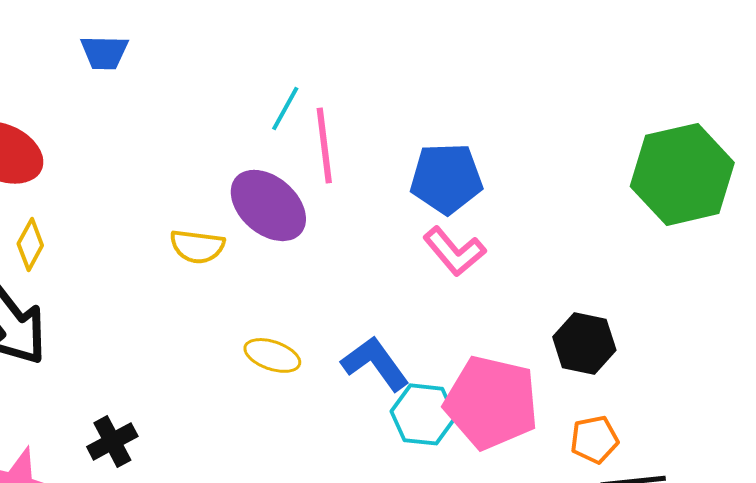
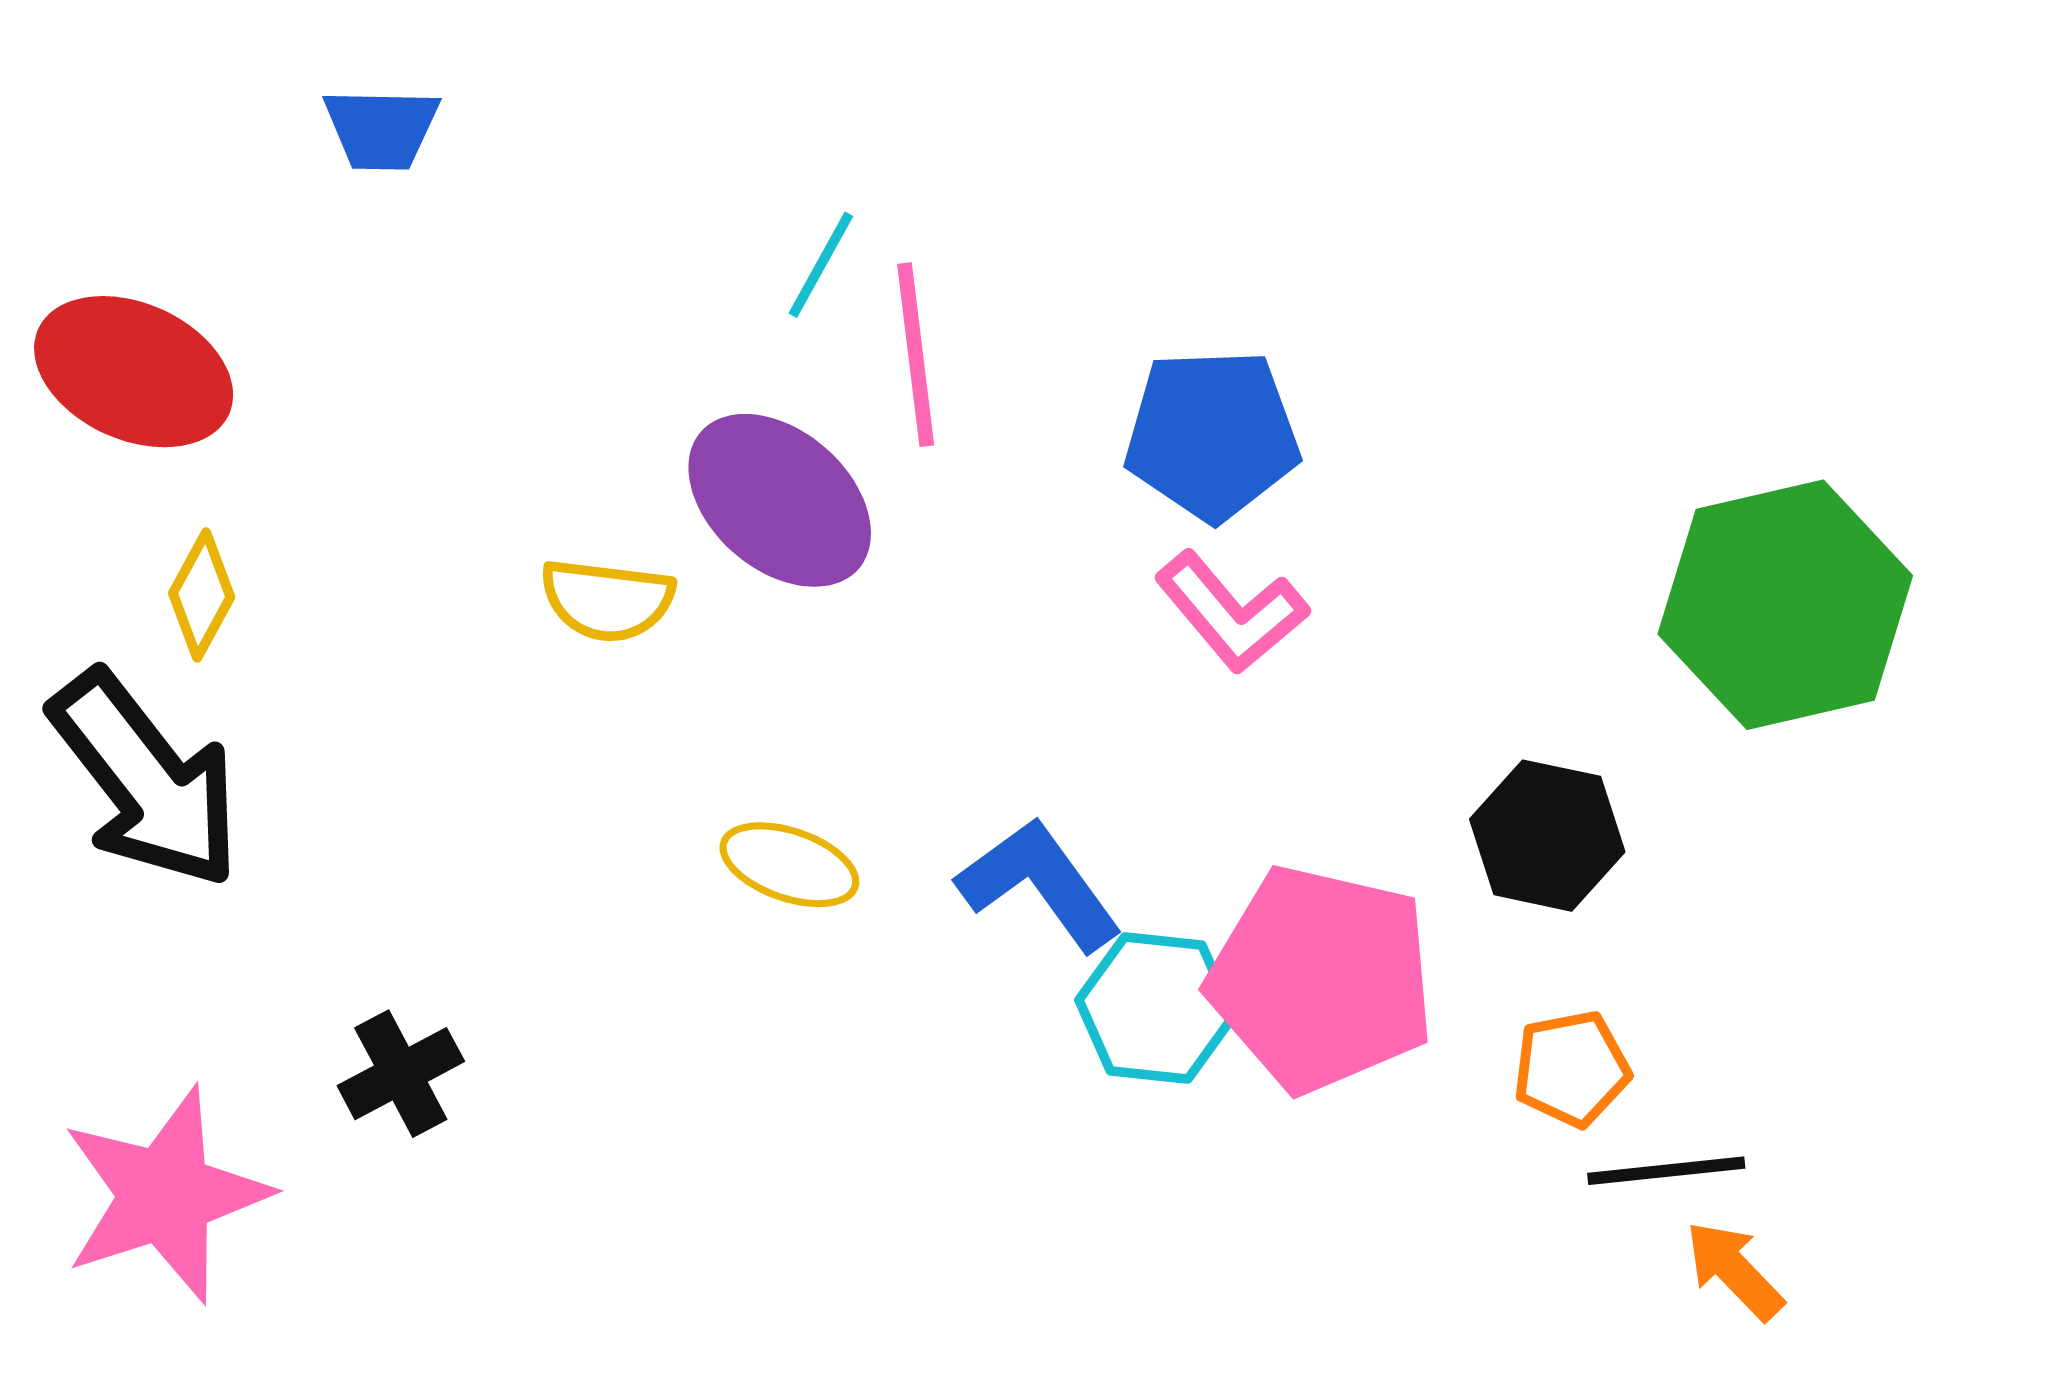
green hexagon: (682, 174) -> (1785, 605), moved

